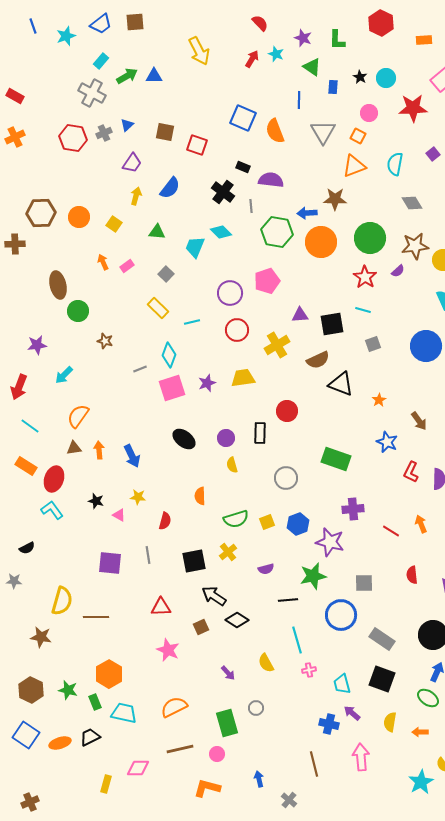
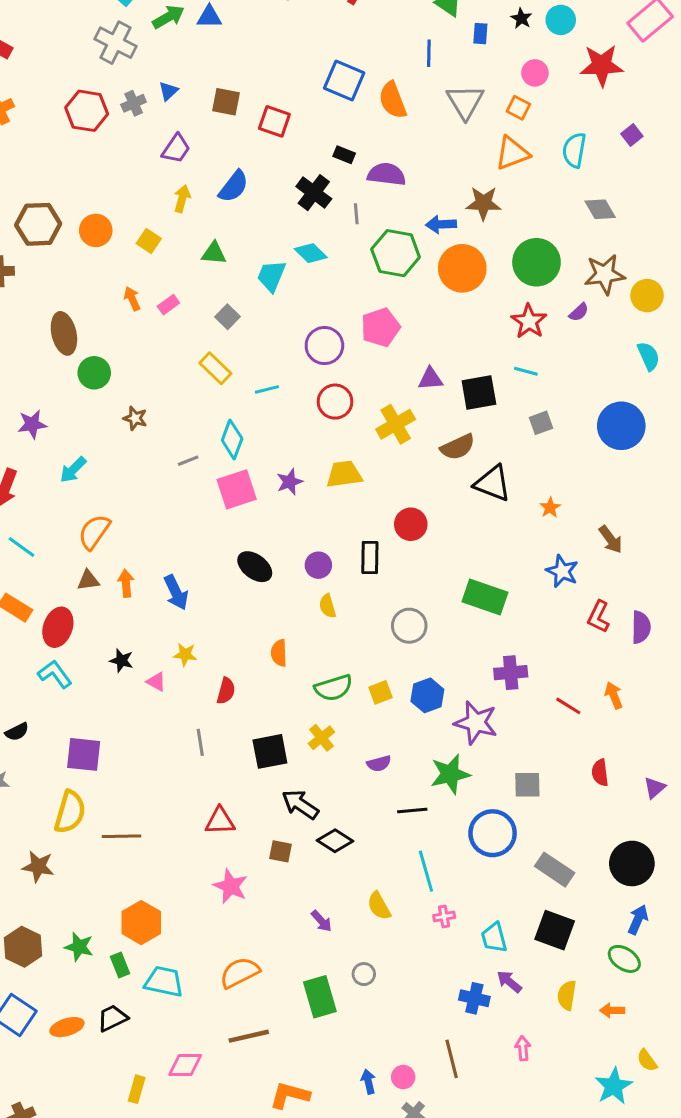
purple square: (110, 563) -> (84, 754), moved
brown square: (201, 627) -> (281, 851), turned 35
pink circle: (217, 754) -> (403, 1077), moved
pink arrow: (361, 757) -> (523, 1048), size x0.6

